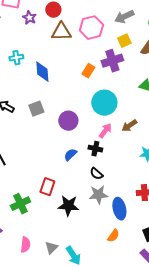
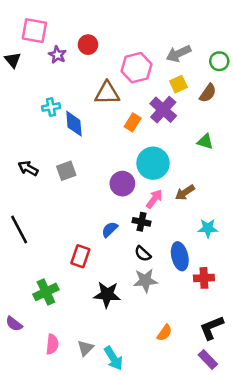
brown triangle: (61, 32) -> (107, 93), moved
cyan cross: (16, 58) -> (51, 107), moved
purple cross: (112, 61) -> (163, 110), turned -30
purple circle: (68, 121) -> (122, 184), moved
red rectangle: (47, 187) -> (80, 256), moved
blue ellipse: (119, 209) -> (180, 256), moved

